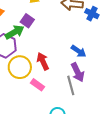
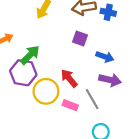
purple square: (27, 21) -> (80, 38), moved
purple arrow: (78, 72) -> (110, 80), turned -36
gray line: (71, 85) -> (92, 99), moved

